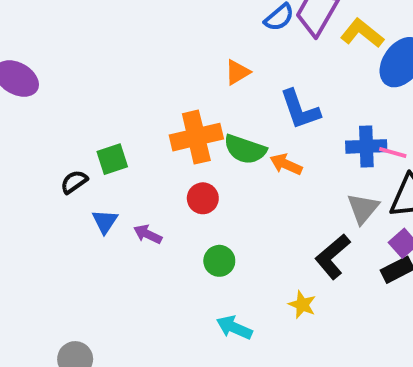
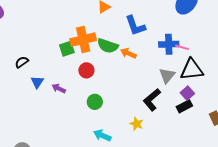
green square: (112, 159) -> (67, 49), moved

